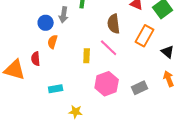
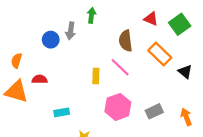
orange rectangle: (145, 36) -> (160, 54), turned -75
orange semicircle: (53, 42) -> (17, 61), moved
red semicircle: (36, 59) -> (40, 79), turned 96
orange arrow: (169, 79) -> (186, 117), moved

